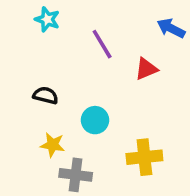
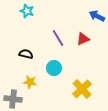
purple line: (102, 44) -> (58, 38), moved
yellow cross: (144, 157) -> (82, 89), turned -36
gray cross: (76, 175) -> (13, 99), moved

